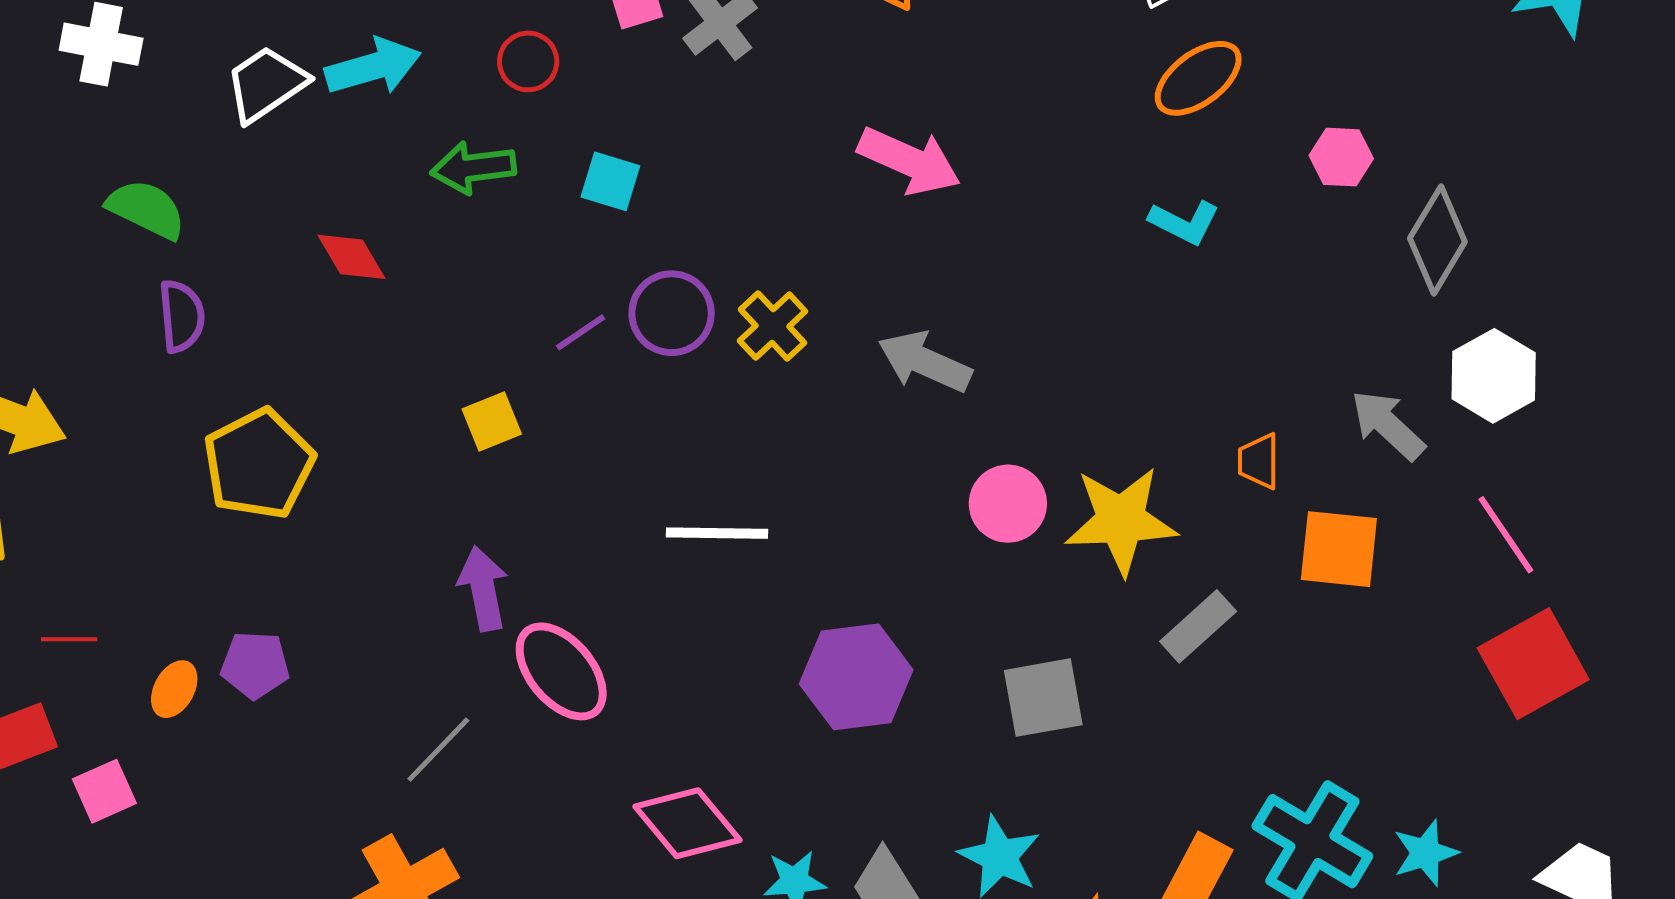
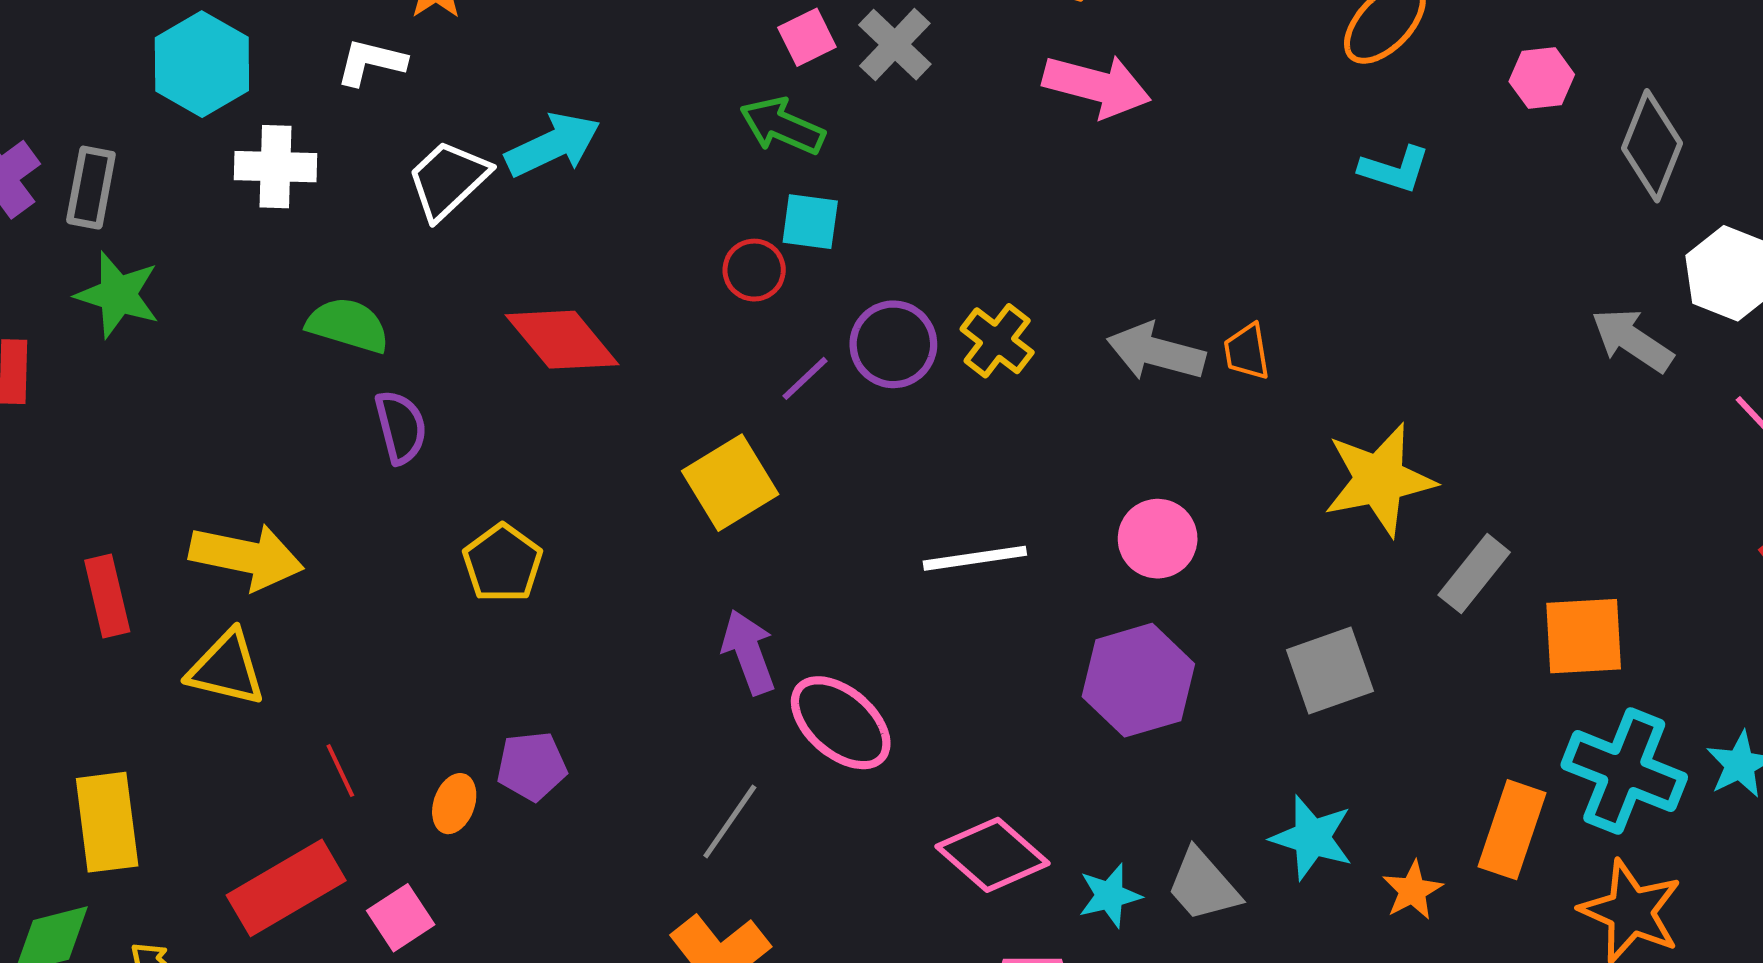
red circle: (528, 61) -> (754, 270), moved
pink arrow: (909, 161) -> (1097, 86), moved
green arrow: (473, 168) -> (782, 126), moved, turned 40
red diamond: (351, 257) -> (562, 340), size x1.5
yellow square: (492, 422) -> (730, 483), size x1.5
orange trapezoid: (1259, 461) -> (1247, 352), moved
yellow pentagon: (259, 464) -> (503, 563), size x0.7
pink circle: (1008, 504) -> (1158, 539), moved
orange square: (1339, 549) -> (1584, 636), moved
red line: (69, 639) -> (340, 771), turned 74

